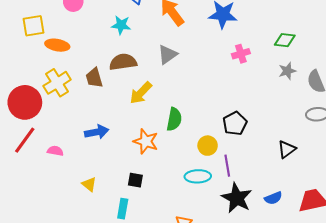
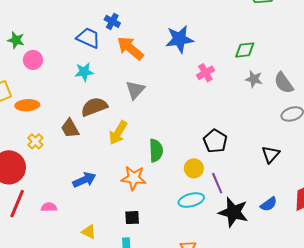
gray star: (287, 71) -> (254, 79), turned -30
yellow cross: (57, 83) -> (35, 141), size x0.6

